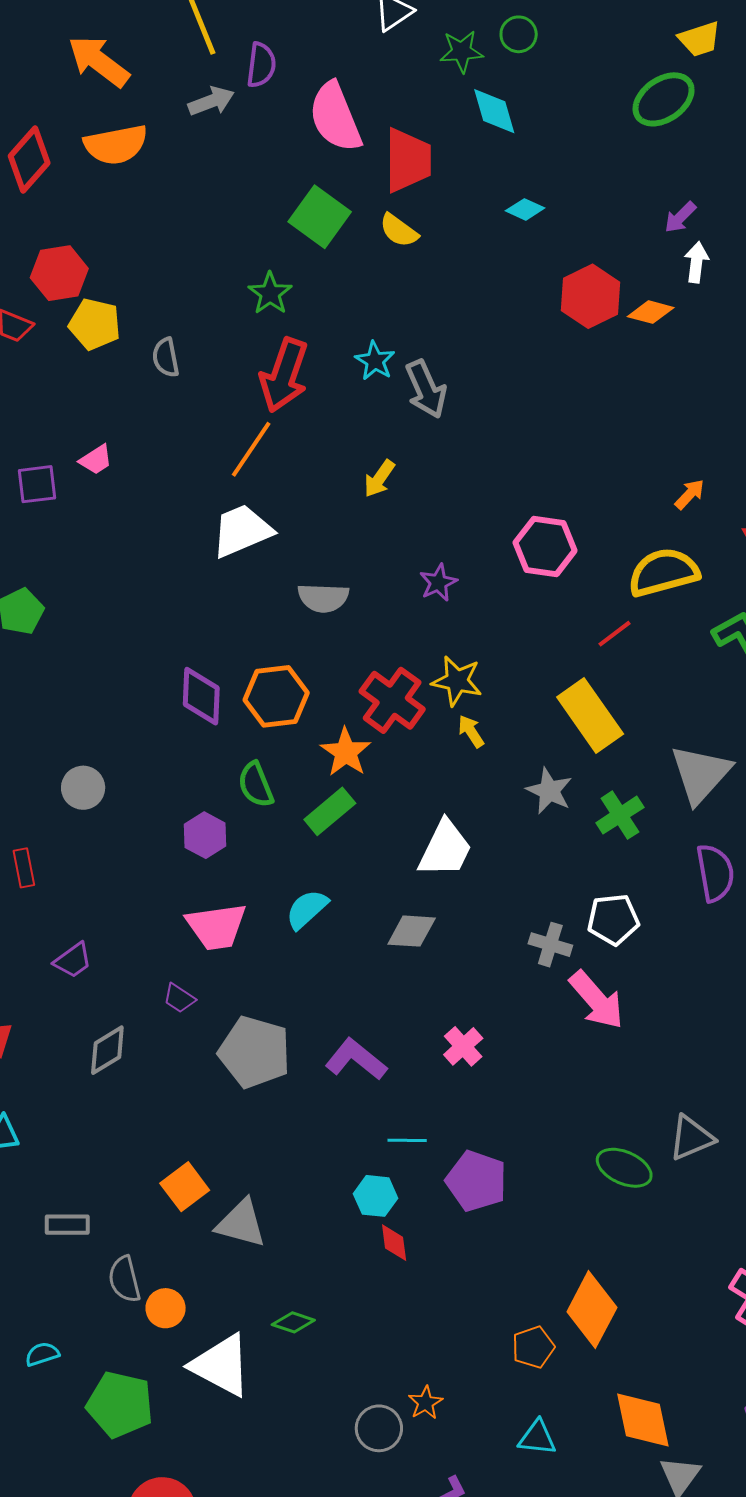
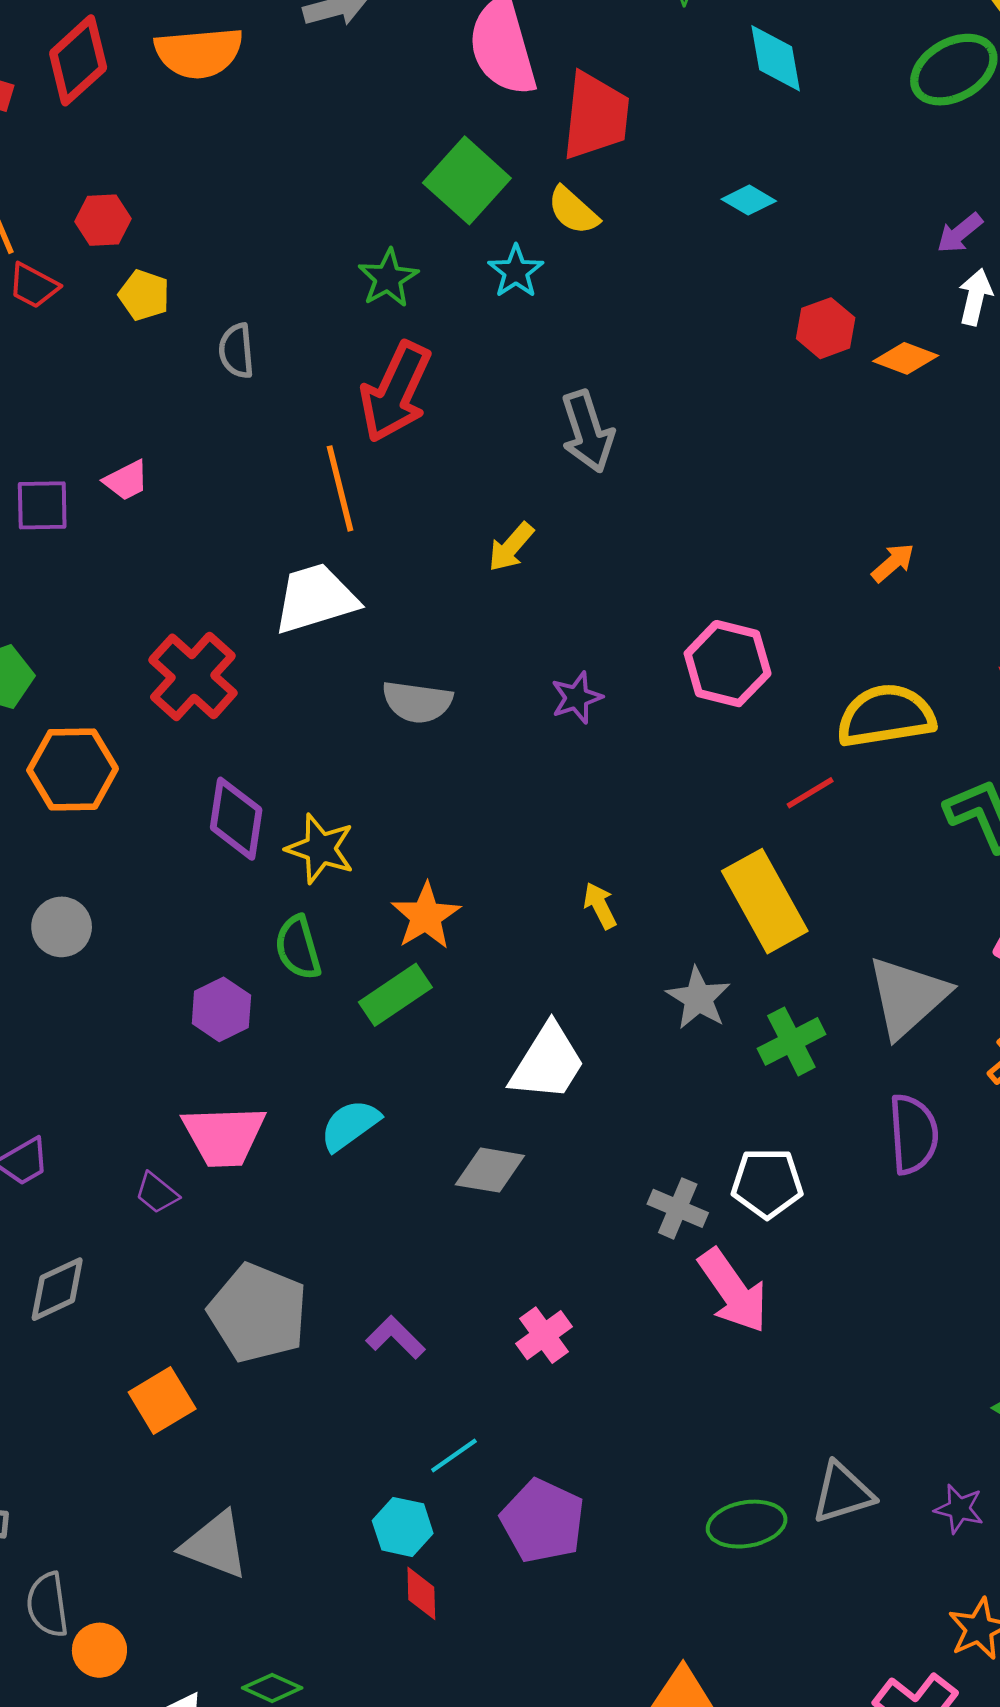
cyan diamond: (494, 111) -> (776, 58), moved
red hexagon: (59, 273) -> (103, 220), size x0.7
red hexagon: (590, 296) -> (826, 328), size x0.7
yellow pentagon: (95, 324) -> (144, 295), size x0.7
cyan star: (375, 361) -> (516, 271), moved
orange line: (251, 449) -> (340, 488), turned -54
orange arrow: (690, 494) -> (893, 563), moved
yellow star: (457, 681) -> (320, 849), moved
orange hexagon: (276, 696) -> (73, 769), moved
red cross: (392, 700) -> (193, 676), moved
purple trapezoid: (179, 998) -> (157, 1193), moved
purple L-shape: (356, 1059) -> (395, 1337), size x0.7
cyan line: (407, 1140) -> (454, 1455), turned -42
green ellipse: (624, 1168) -> (747, 1524), turned -40
orange square: (185, 1187) -> (162, 1401), moved

